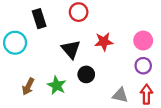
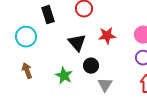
brown arrow: (28, 86) -> (27, 71), moved, turned 133
gray triangle: (120, 95) -> (105, 85), moved, turned 49

